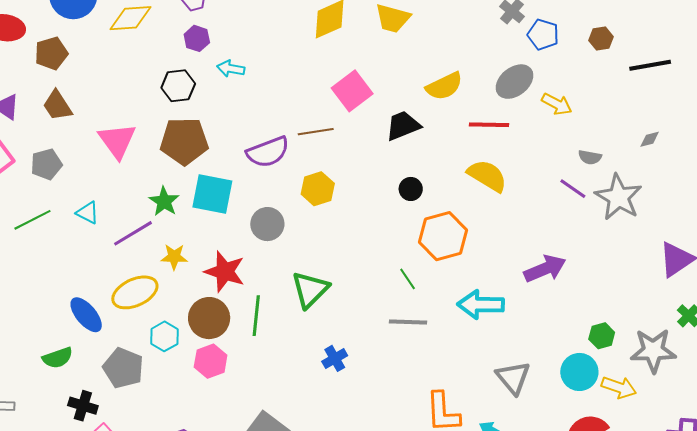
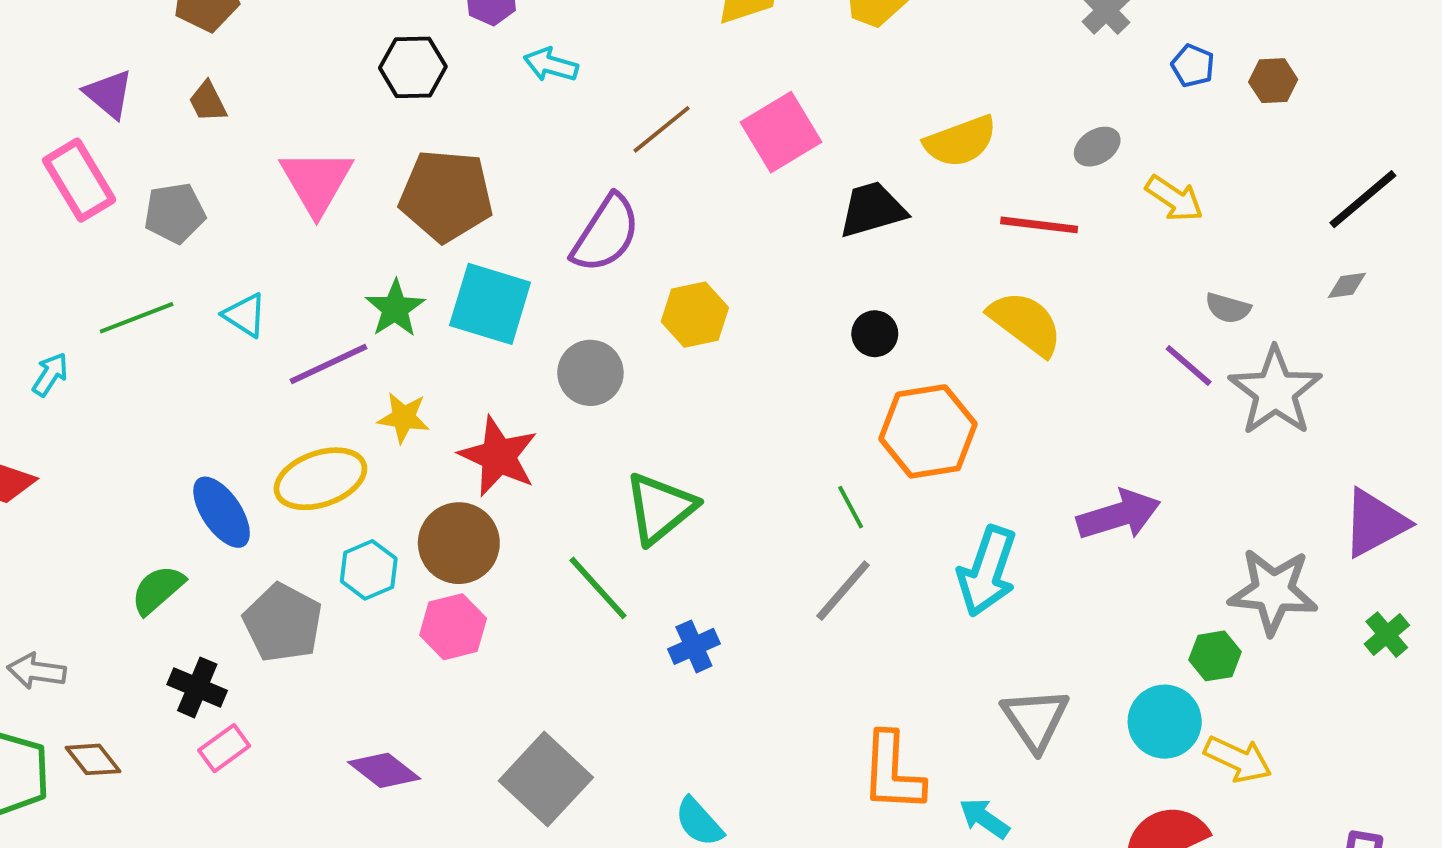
blue pentagon: (543, 35) -> (1193, 66), moved, size x0.7
black line: (650, 65) -> (1363, 199), moved, turned -36
gray ellipse: (515, 82) -> (1097, 147), size x0.6
black hexagon: (178, 86) -> (413, 67), moved
brown trapezoid: (57, 106) -> (208, 102), size x0.7
brown line: (316, 132) -> (662, 129), moved, turned -36
purple semicircle: (268, 152) -> (606, 234), turned -42
cyan arrow: (481, 305) -> (987, 571), turned -78
green line: (256, 316) -> (598, 588), moved, turned -54
gray line: (408, 322) -> (843, 591), turned -57
gray star: (653, 351) -> (1273, 591), moved
green semicircle: (58, 358) -> (158, 590), turned 152

